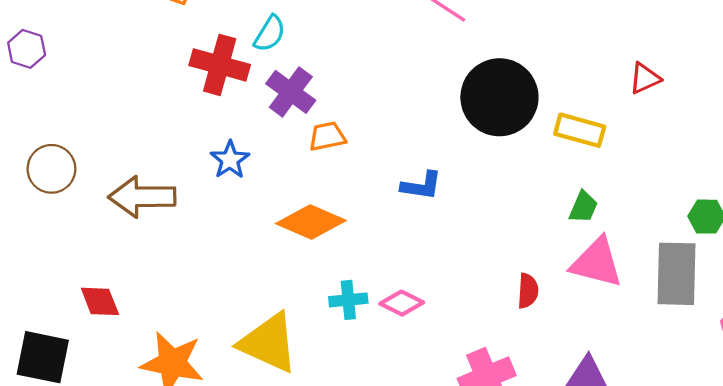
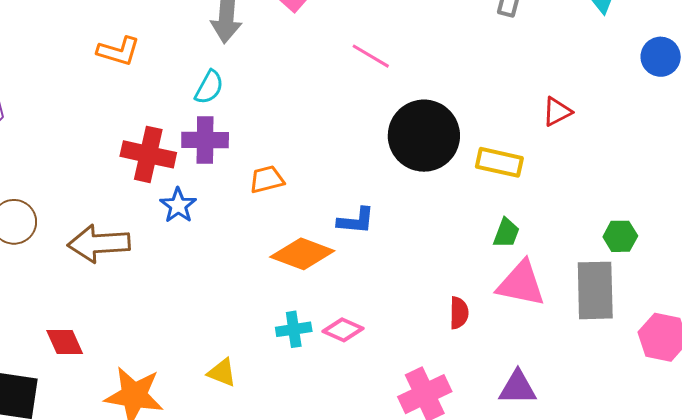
red cross: (220, 65) -> (148, 154), moved
purple cross: (291, 92) -> (205, 140), moved, turned -33
orange diamond: (311, 222) -> (302, 254), moved
yellow triangle: (269, 343) -> (222, 373), size x0.5

